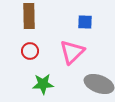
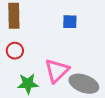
pink triangle: (72, 52) -> (57, 71), moved

